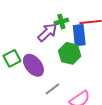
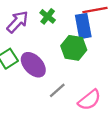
green cross: (61, 22) -> (48, 16), moved, turned -32
purple arrow: (47, 32) -> (18, 22), moved

